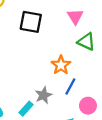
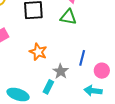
green triangle: (86, 42) -> (68, 17), moved
orange star: (61, 65) -> (38, 52), moved

